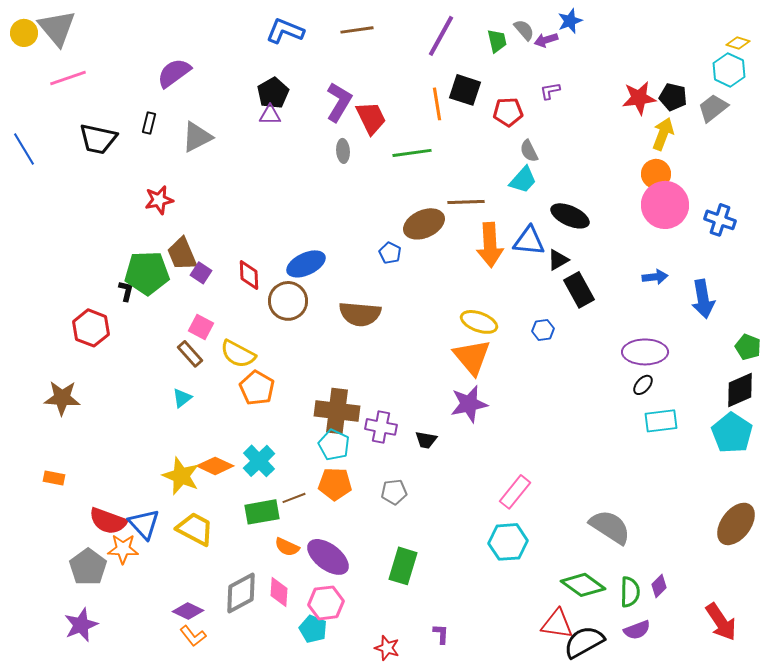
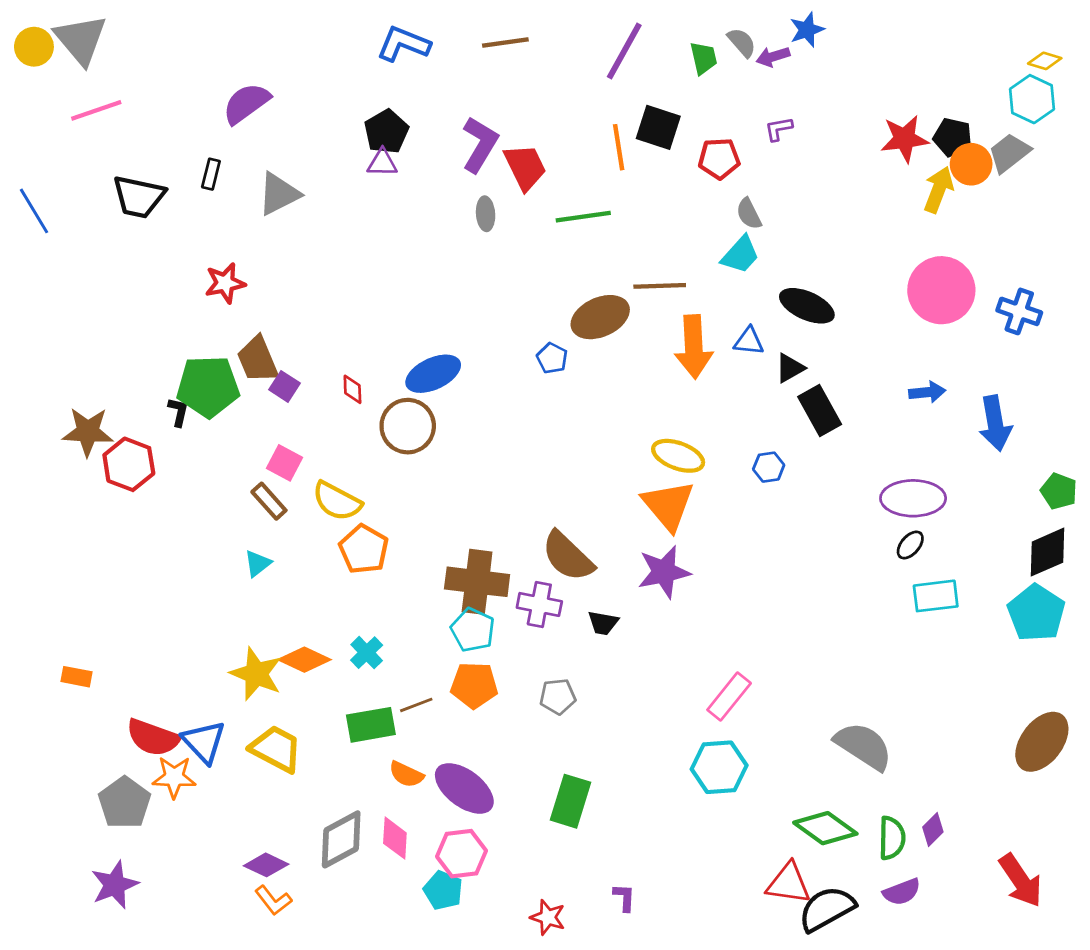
orange circle: (656, 174) -> (971, 164), moved
blue triangle: (529, 241) -> (749, 341), size x0.7
red diamond: (249, 275) -> (352, 389), size x0.7
brown semicircle: (360, 314) -> (568, 556), moved, turned 39
brown star: (62, 398) -> (88, 432), moved
cyan cross: (259, 461) -> (367, 653), size x0.7

